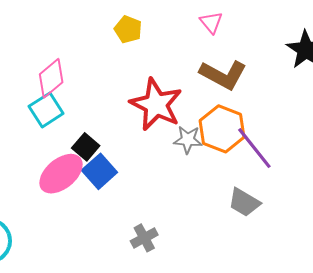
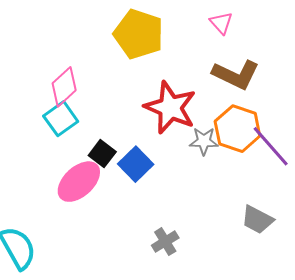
yellow pentagon: (128, 29) -> (139, 34), size x1.8
blue square: (99, 171) -> (136, 164), moved
gray trapezoid: (244, 202) -> (257, 220), moved

